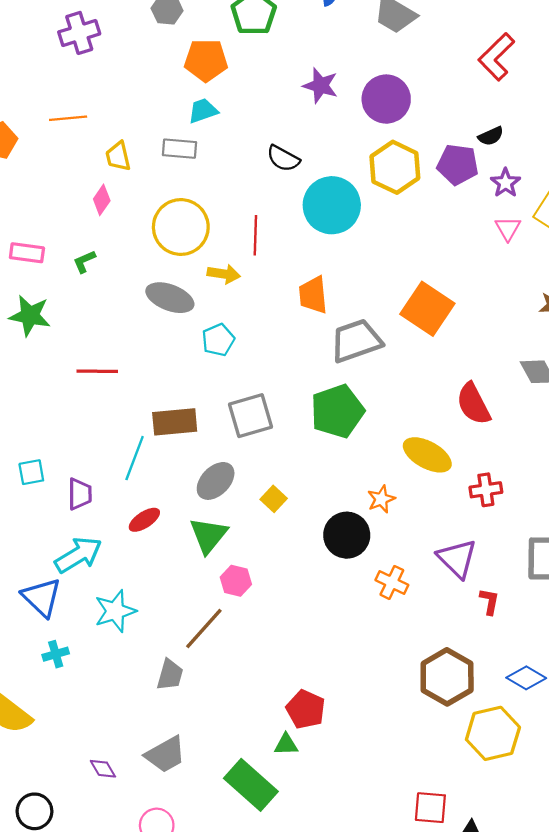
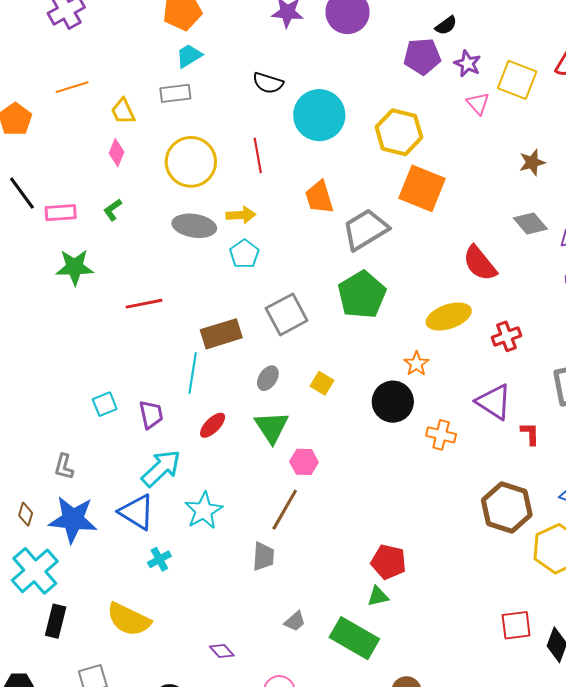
yellow hexagon: (395, 167) -> (399, 132), moved
yellow arrow: (224, 274) -> (241, 215), moved
yellow ellipse: (427, 455) -> (449, 317), turned -36
gray ellipse: (216, 481) -> (268, 378), size x0.7
gray trapezoid: (165, 754) -> (295, 621), moved, size x0.6

